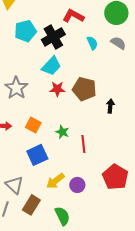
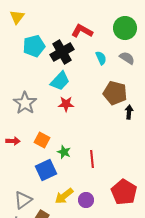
brown pentagon: (84, 89) -> (115, 93), moved
black arrow: (110, 106) -> (129, 112), moved
green star: (62, 132) -> (64, 152), moved
gray triangle: (14, 185) -> (23, 200), turned 42

